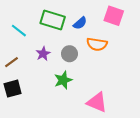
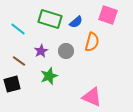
orange semicircle: (97, 44) -> (92, 42), turned -84
brown line: (11, 62) -> (19, 61), moved, turned 72
green star: (63, 80) -> (49, 76), moved

